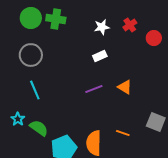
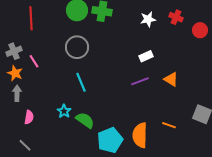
red cross: (130, 25) -> (176, 17), turned -32
white rectangle: (100, 56) -> (146, 56), moved

